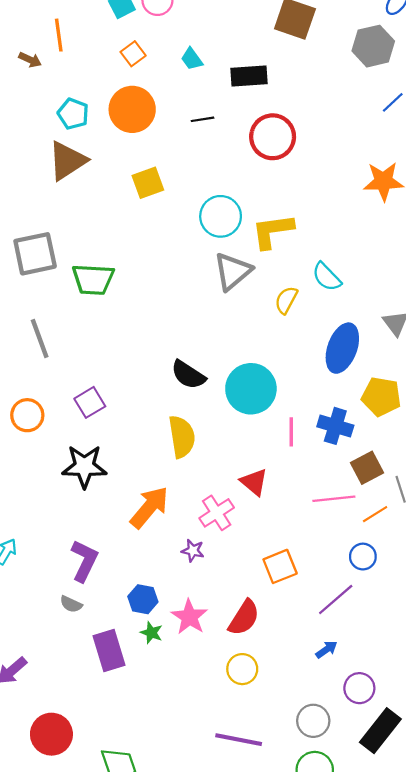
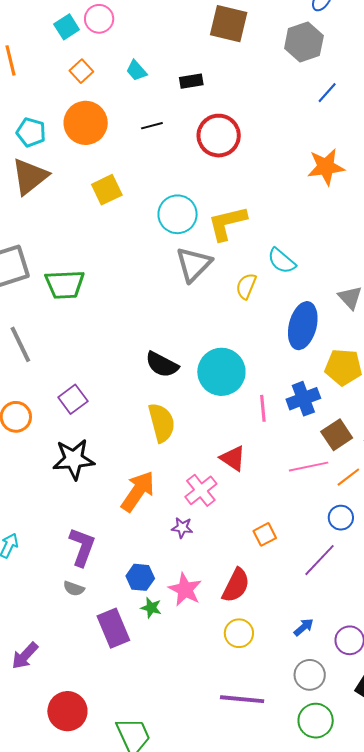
black rectangle: (249, 76) -> (191, 81), size x0.7
blue cross: (335, 426) -> (303, 399), turned -32
orange square: (280, 566) -> (265, 534), size x0.7
blue arrow: (326, 650) -> (304, 627), moved

